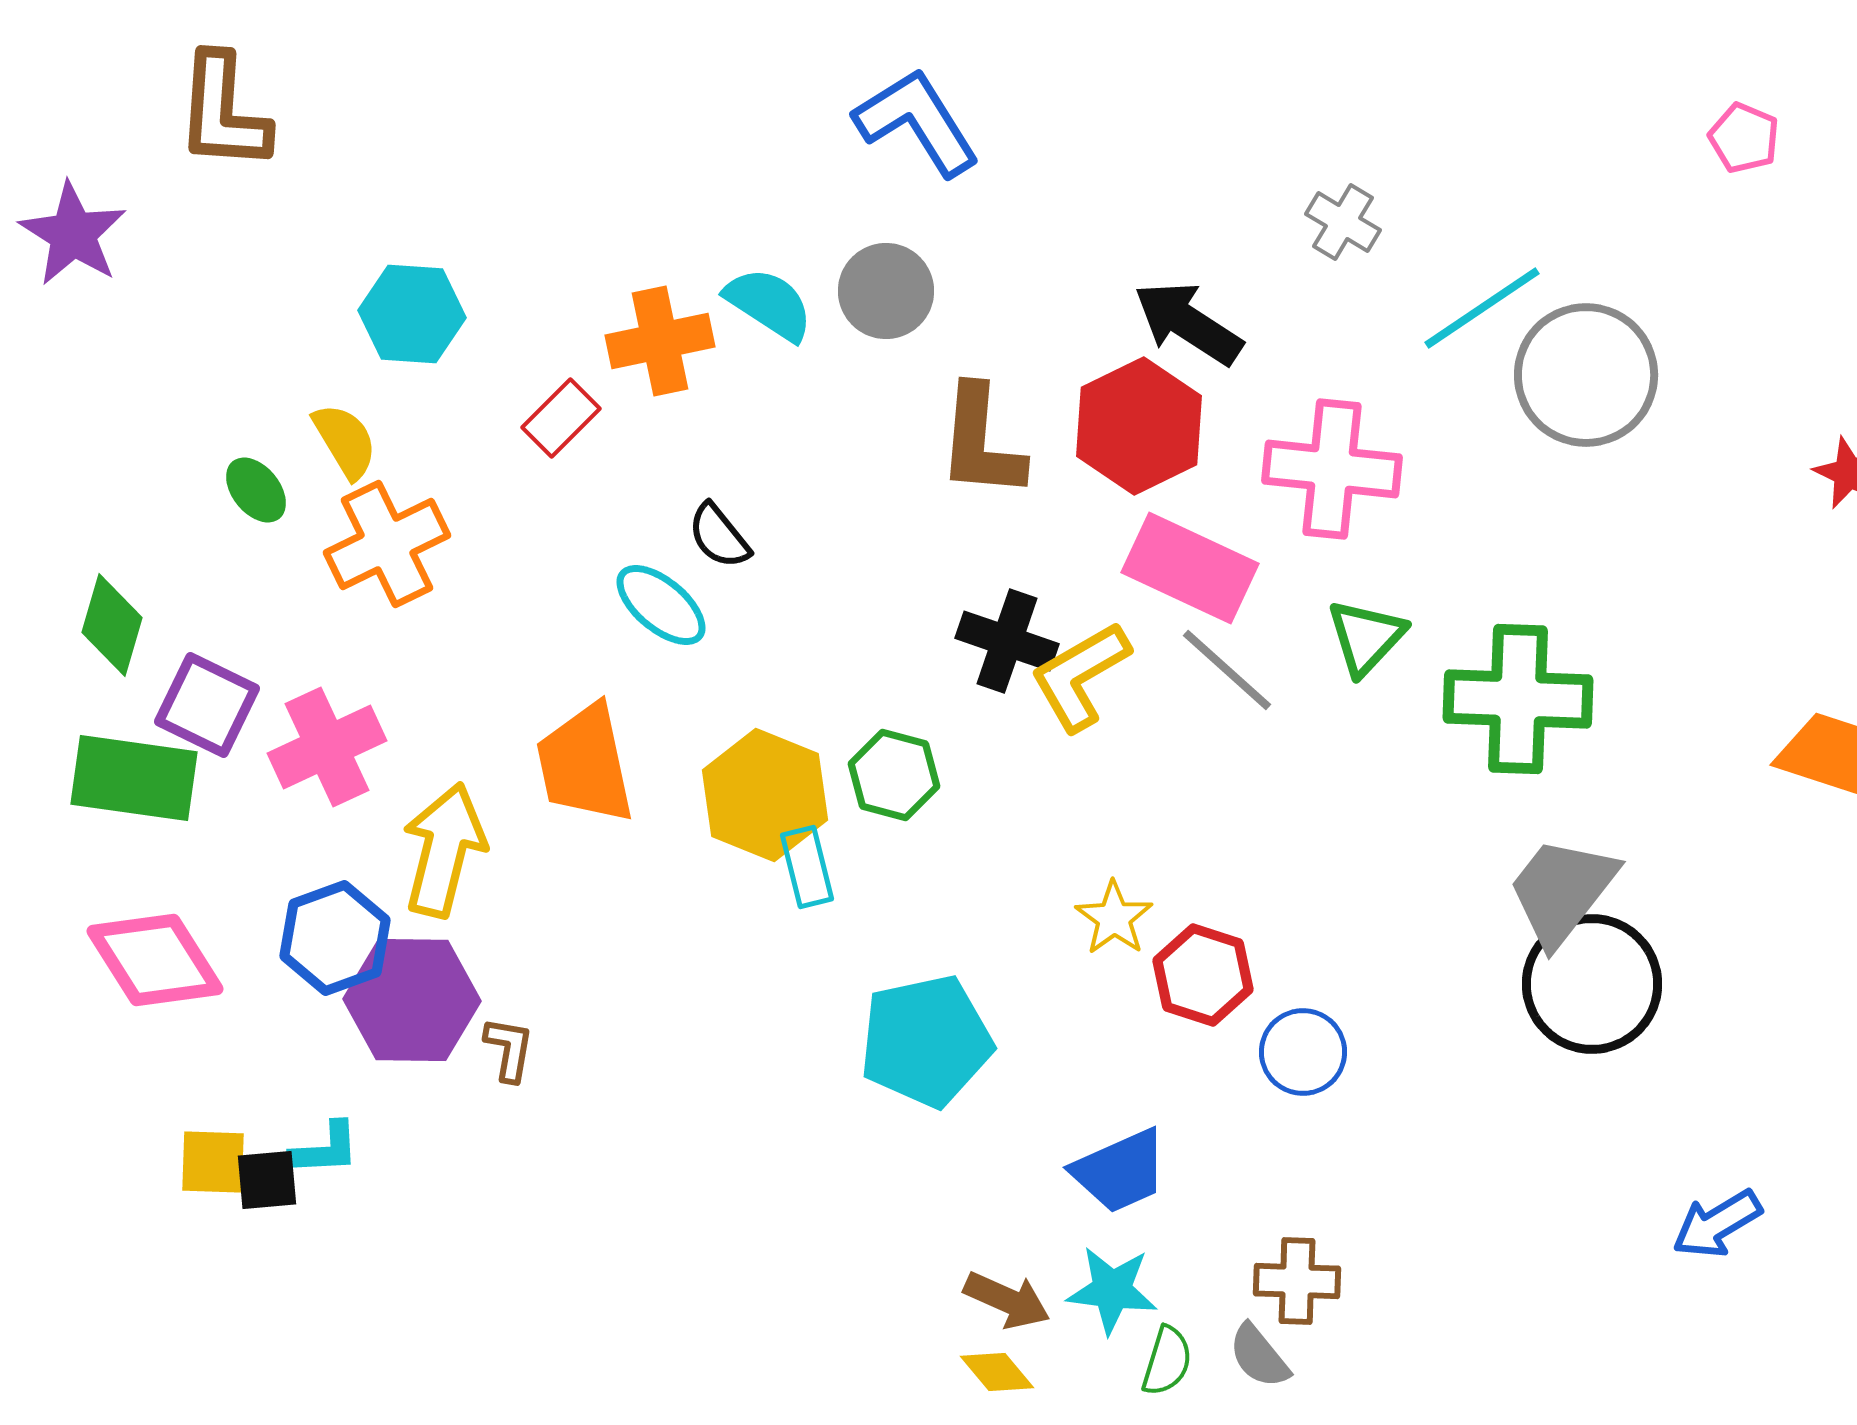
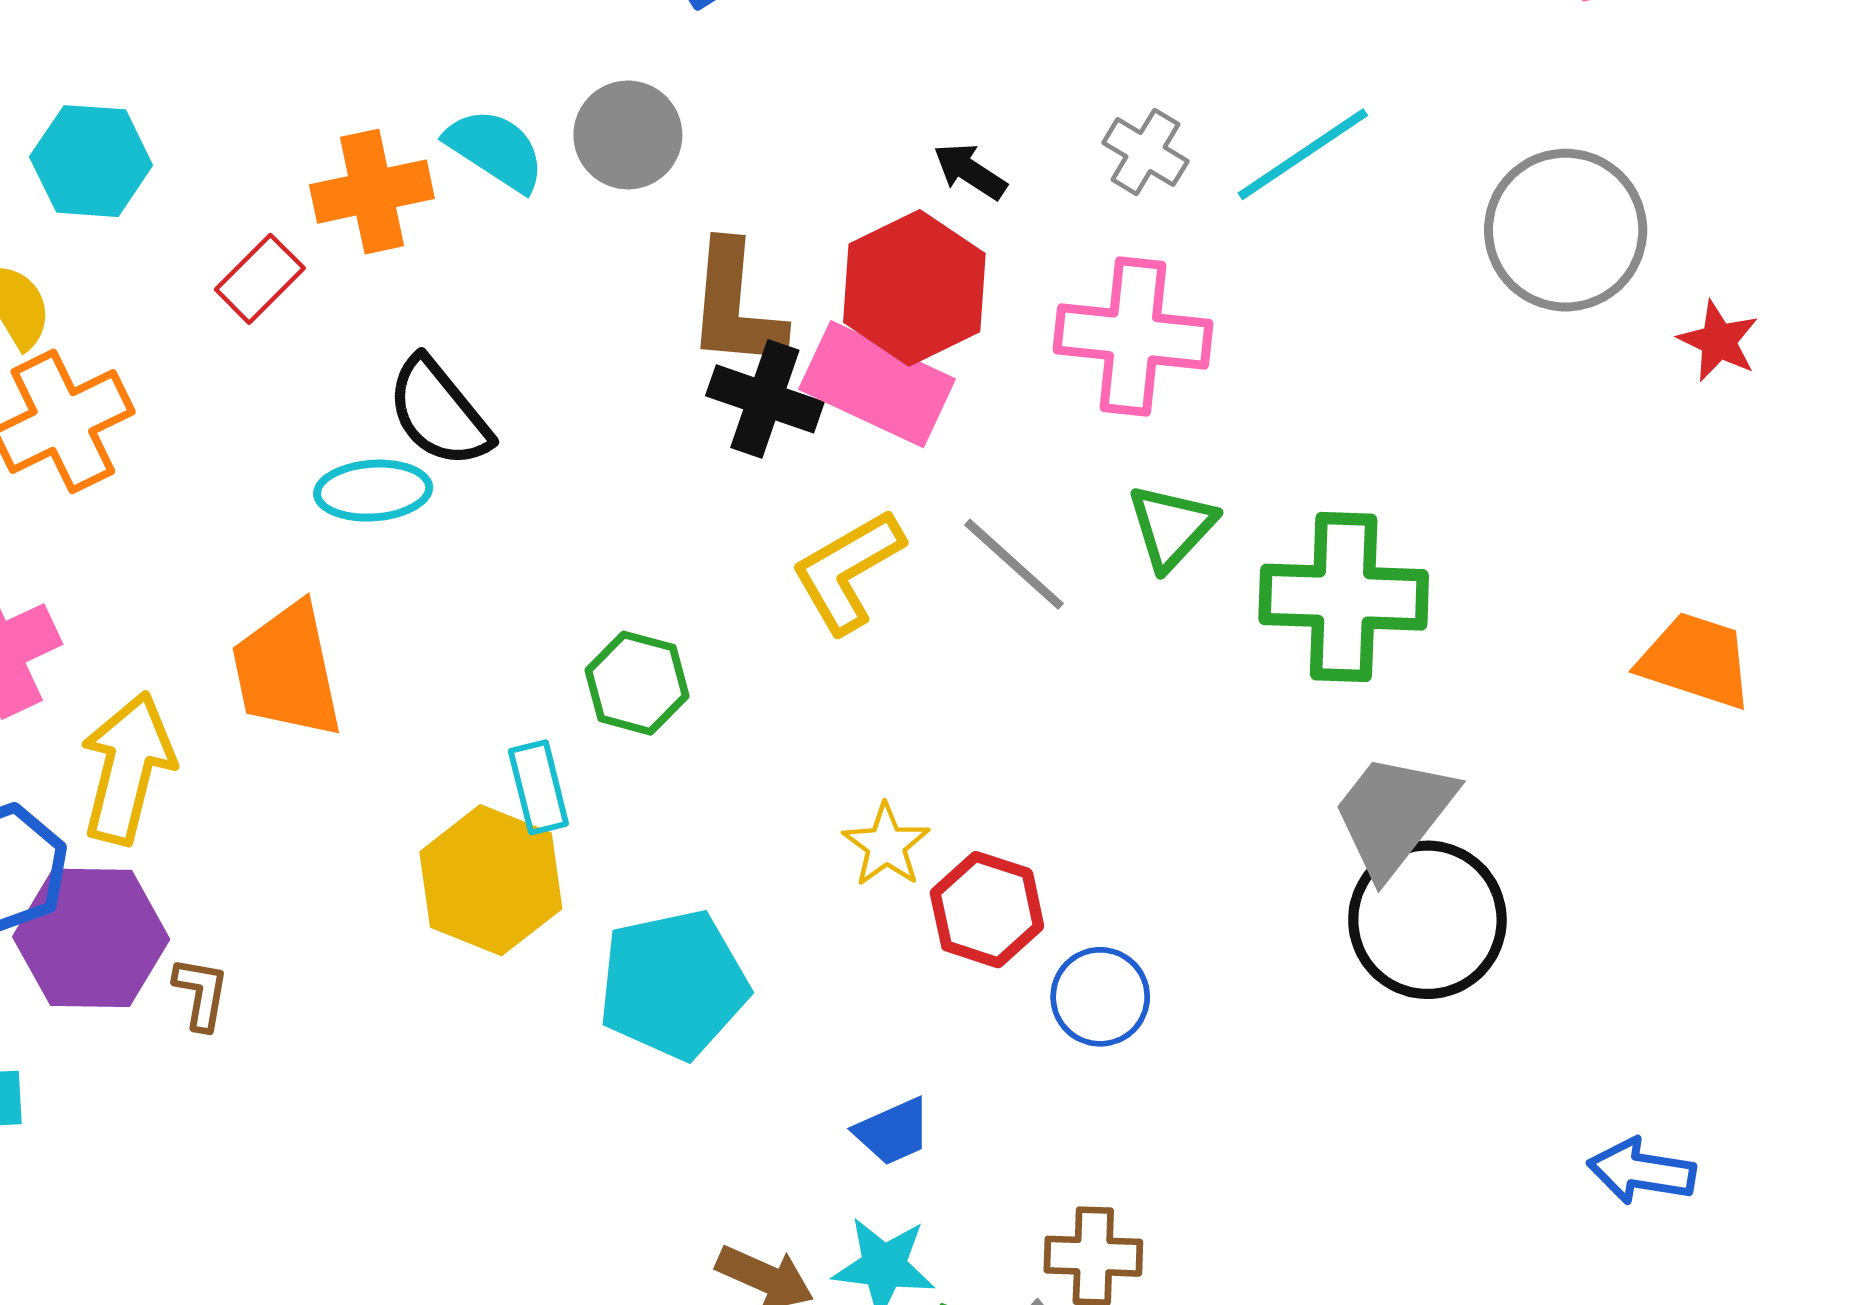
gray cross: (1343, 222) -> (1145, 152), moved
black arrow: (1188, 323) -> (970, 171), size x0.6
gray circle: (1586, 375) -> (1566, 230), moved
black semicircle: (719, 536) -> (439, 412), size x1.5
pink rectangle: (1190, 568) -> (877, 384), moved
cyan ellipse: (661, 605) -> (373, 491), turned -44
black cross: (1007, 641) -> (765, 399), moved
yellow hexagon: (765, 795) -> (491, 880), moved
blue trapezoid: (1120, 1171) -> (893, 1132), size x0.7
blue arrow: (1717, 1224) -> (1641, 1171), moved, turned 40

